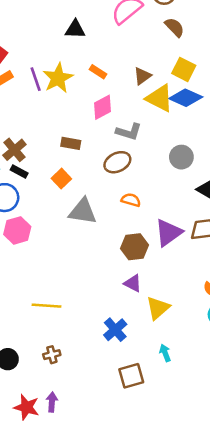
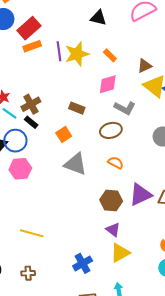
purple triangle: (133, 283) -> (113, 230), moved

